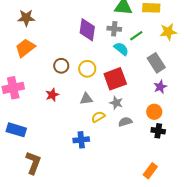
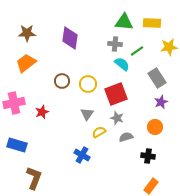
purple diamond: (87, 30) -> (70, 38), moved
red star: (52, 95) -> (42, 112), moved
gray triangle: (86, 99) -> (87, 114), turned -48
black cross: (158, 131) -> (148, 156), moved
blue cross: (81, 140) -> (82, 155), turned 35

